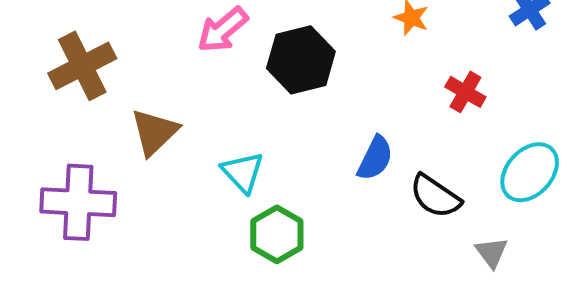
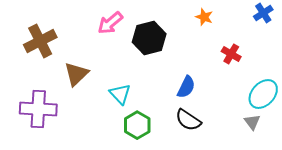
black semicircle: (435, 196) -> (188, 120), moved
gray triangle: (492, 252) -> (252, 122), moved

